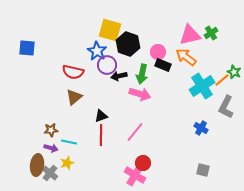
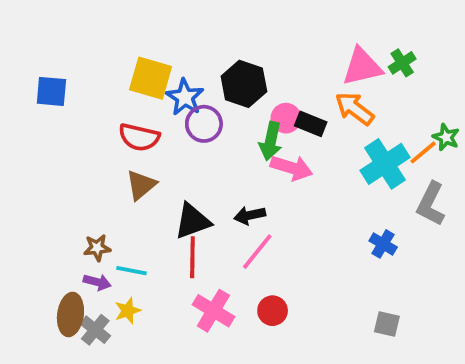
yellow square: (110, 30) -> (151, 78), moved
pink circle: (158, 52) -> (286, 118), moved
black arrow: (119, 76) -> (250, 215), moved
pink arrow: (140, 94) -> (292, 168), moved
black triangle: (101, 116) -> (192, 221), size x1.5
pink cross: (135, 175) -> (213, 311), moved

